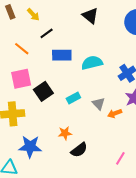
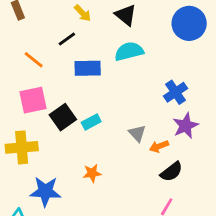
yellow arrow: (33, 15) -> (83, 13), moved
cyan semicircle: (92, 63) -> (129, 51), moved
cyan rectangle: (73, 98) -> (91, 122), moved
black semicircle: (79, 150) -> (171, 172), moved

